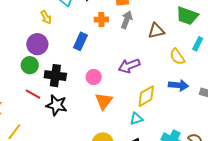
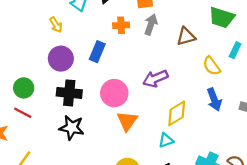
purple circle: (37, 44) -> (61, 59), moved
green circle: (30, 65) -> (24, 88), moved
pink circle: (94, 77) -> (114, 93), size x1.5
blue arrow: (178, 85) -> (214, 99), turned 66
red line: (33, 94) -> (23, 113), moved

